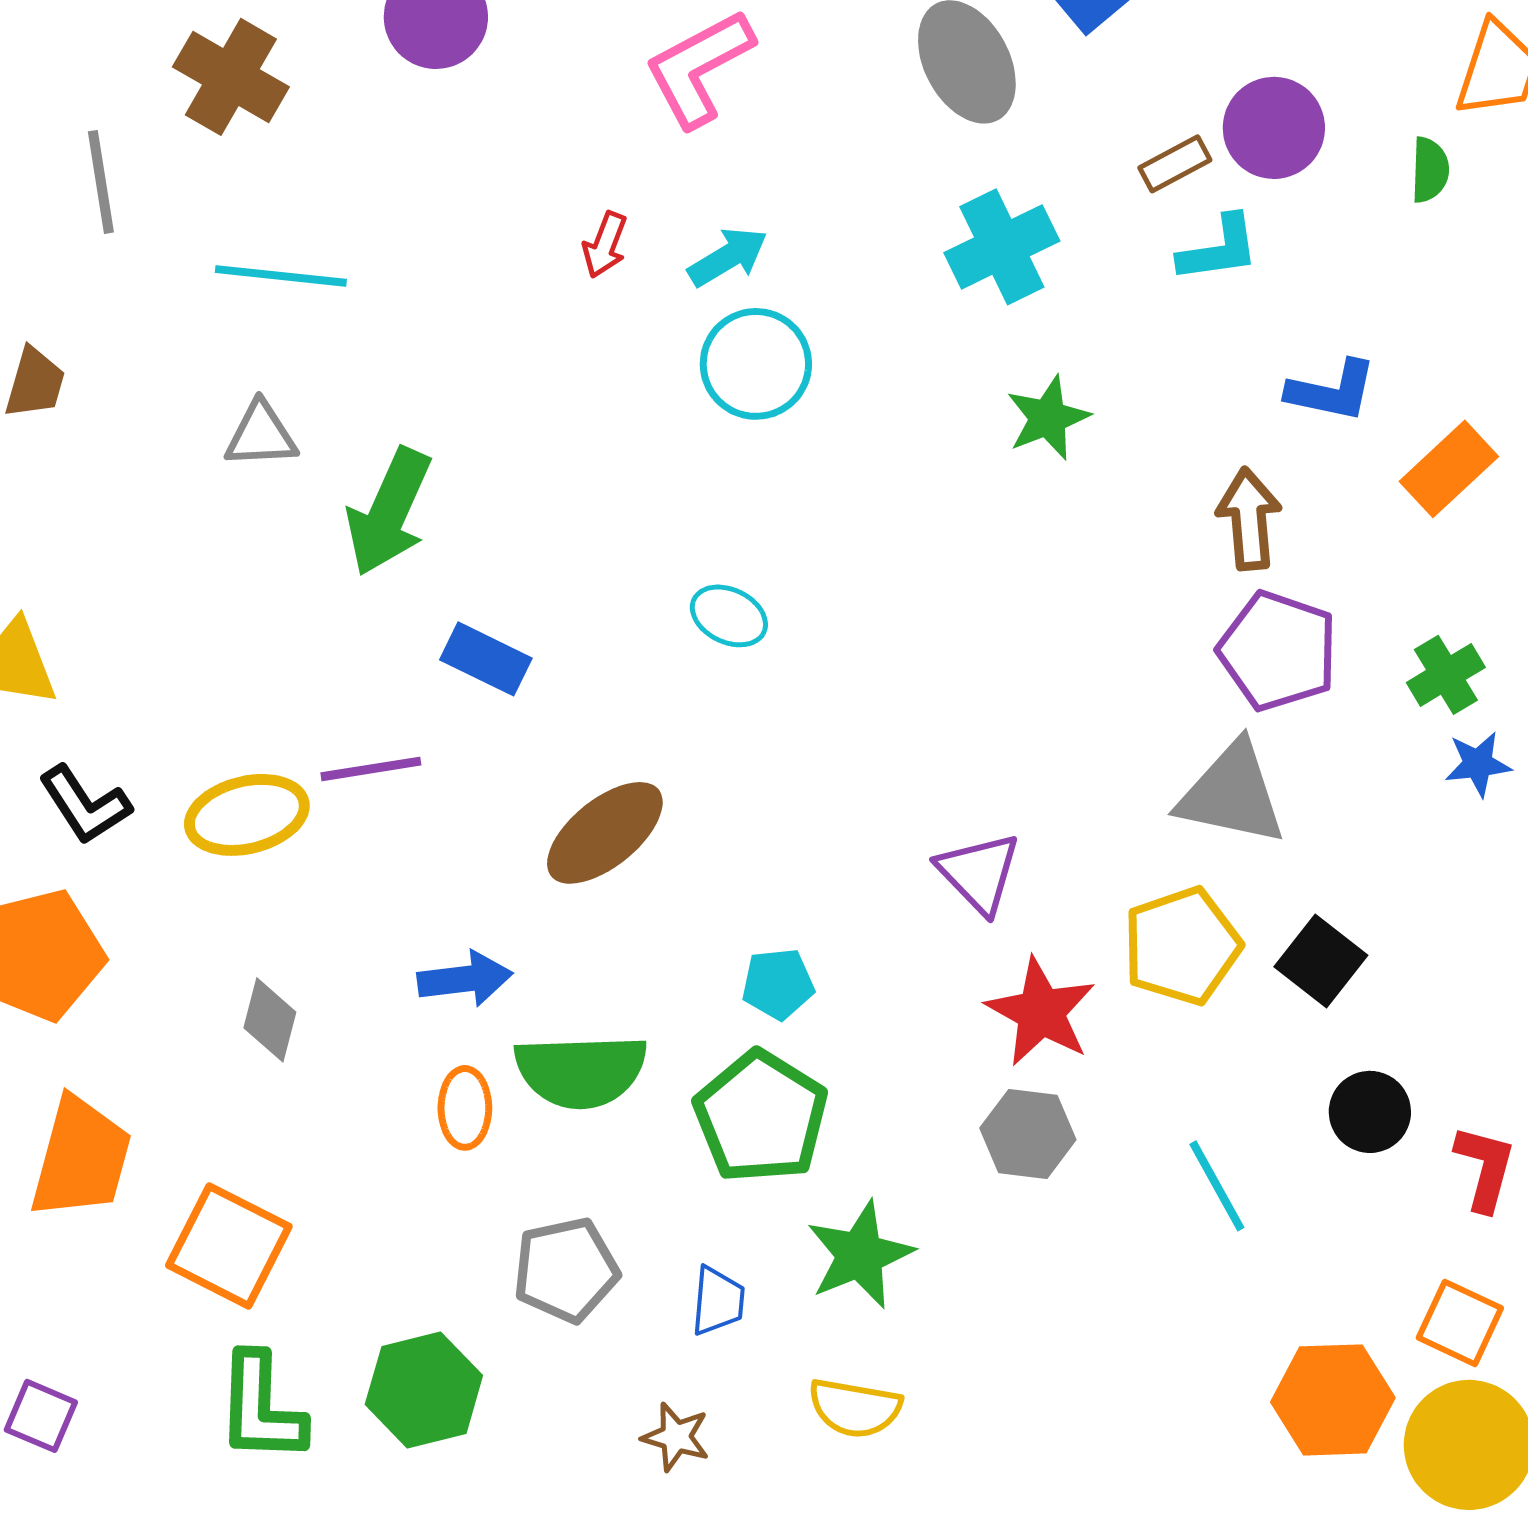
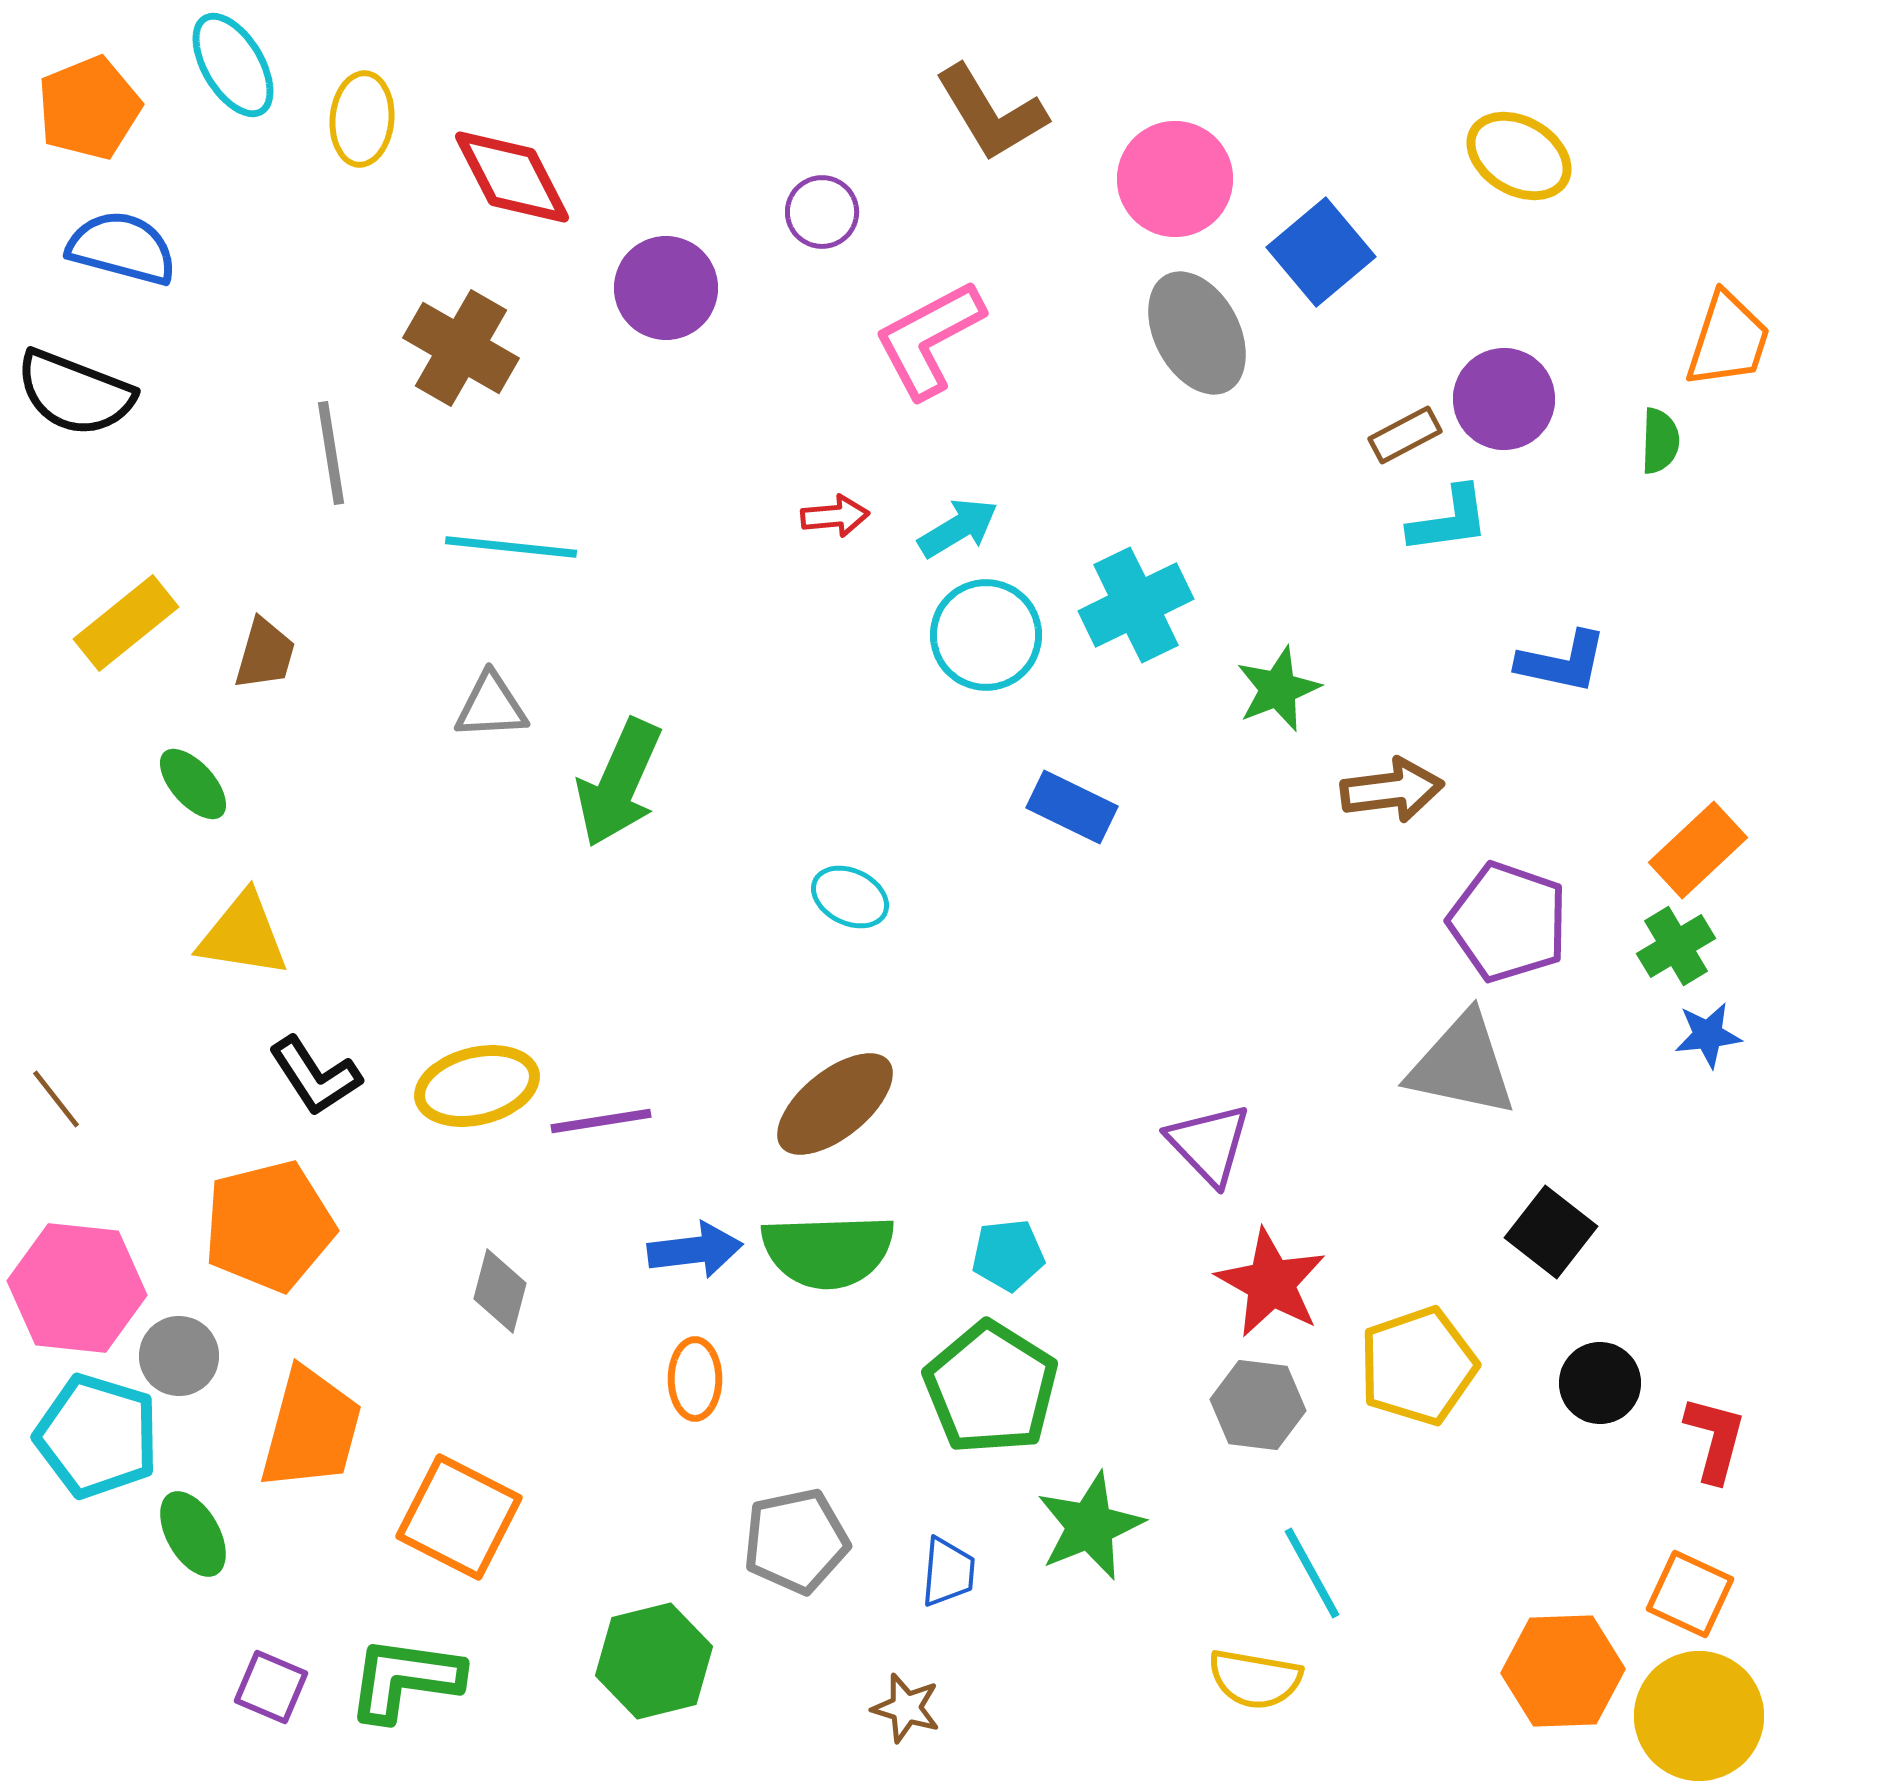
red arrow: (605, 245) -> (835, 516), turned -116
cyan cross: (1002, 247) -> (1136, 605), moved
orange rectangle: (1449, 469) -> (1698, 850), moved
brown arrow: (1249, 519) -> (1392, 790), moved, turned 88
cyan ellipse: (729, 616) -> (850, 897), moved
blue rectangle: (486, 659) -> (1072, 807), moved
purple line: (371, 769) -> (601, 1121), moved
yellow pentagon: (1182, 946) -> (1418, 1366), moved
green semicircle: (581, 1071) -> (828, 1251), moved
cyan line: (1217, 1186) -> (1312, 1573), moved
green L-shape: (261, 1408) -> (405, 1679), moved, turned 96
yellow semicircle: (855, 1408) -> (1255, 1679), moved

